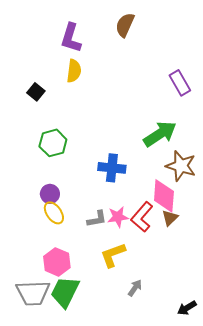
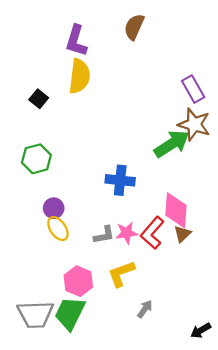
yellow semicircle: (74, 71) -> (79, 76), size x1.4
green hexagon: (53, 143) -> (36, 159), moved
brown star: (181, 166) -> (194, 124), moved
pink hexagon: (57, 262) -> (78, 281), moved

